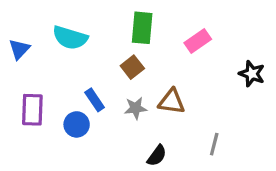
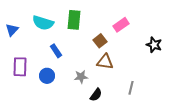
green rectangle: (142, 28) -> (74, 20), moved
brown square: (132, 67) -> (100, 41), moved
blue rectangle: (95, 100) -> (56, 51), moved
gray star: (136, 108) -> (81, 77), moved

